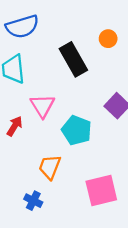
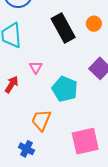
orange circle: (108, 39) -> (94, 24), moved
pink triangle: (42, 106) -> (36, 67), size x0.6

